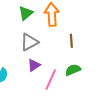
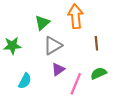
green triangle: (26, 13) -> (42, 23), moved

